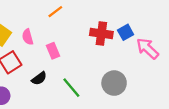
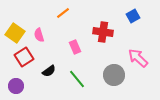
blue square: (126, 32) -> (133, 16), moved
pink arrow: (147, 48) -> (138, 58), moved
pink rectangle: (53, 51) -> (75, 47), moved

